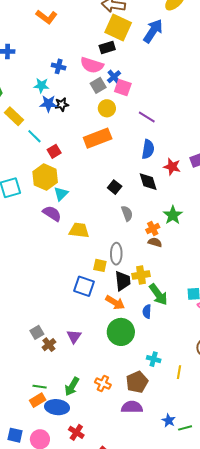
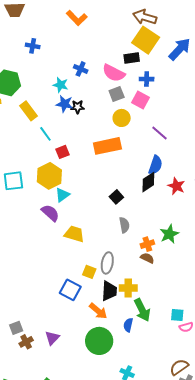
blue cross: (114, 77) -> (147, 79), moved, turned 32
black diamond: (148, 182) -> (148, 182), moved, turned 65

